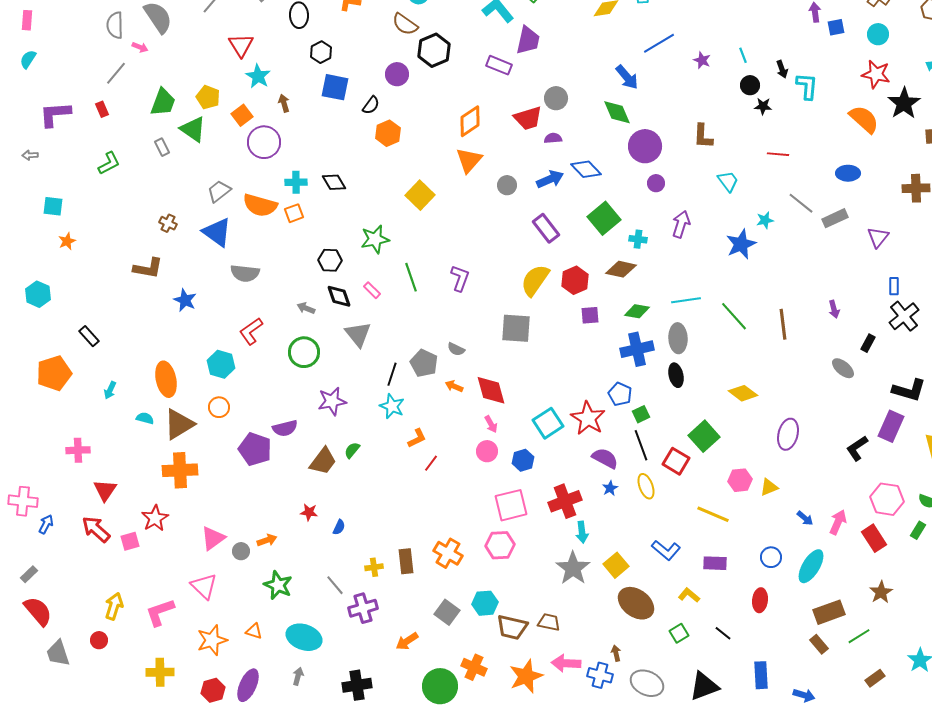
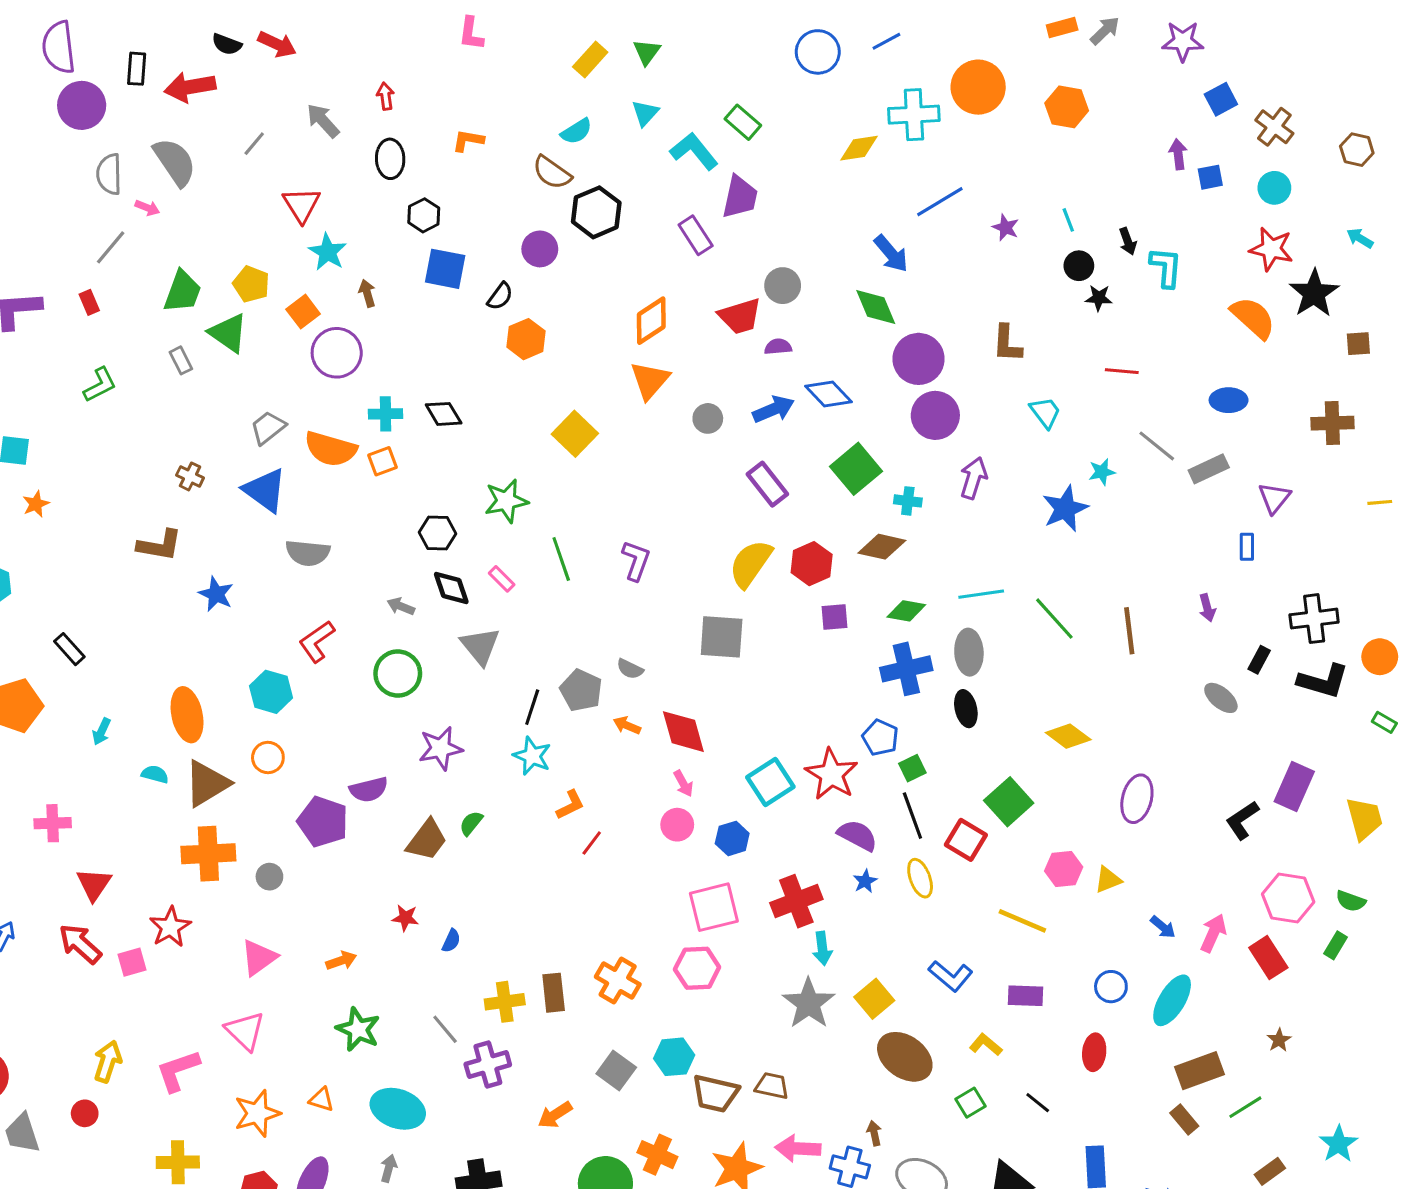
purple rectangle: (499, 65) -> (696, 235), turned 35
purple circle: (656, 183) -> (935, 415), size x1.8
blue rectangle: (894, 286) -> (1247, 547), moved
black cross: (904, 316) -> (1314, 619), turned 32
black L-shape: (909, 390) -> (1323, 681), moved
gray circle: (241, 551) -> (269, 877), moved
yellow cross: (374, 567) -> (505, 1002), size x1.4
brown star: (881, 592) -> (1279, 1040), size x0.7

